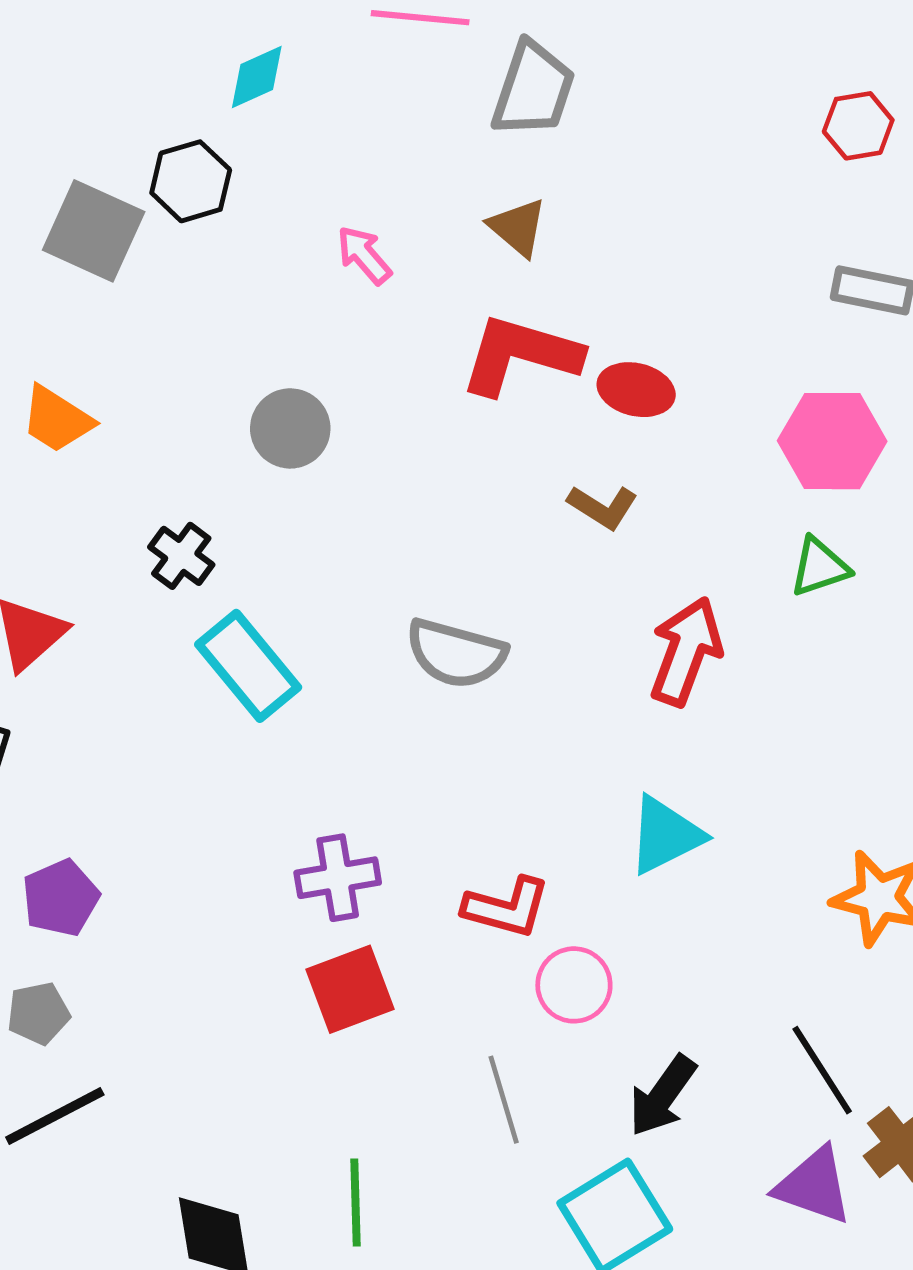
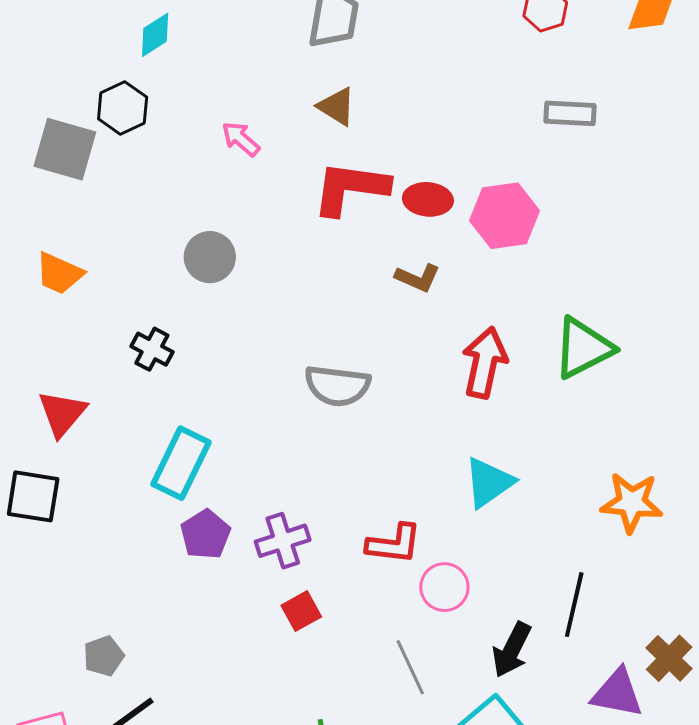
pink hexagon: (832, 441) -> (505, 216), moved
green triangle: (820, 567) -> (583, 348), moved, size x1.6
cyan rectangle: (248, 666) -> (181, 463), moved, turned 74
purple pentagon: (61, 898) -> (205, 534), moved
red square: (350, 989) -> (301, 611), size x0.7
black line: (822, 1070) -> (574, 605), moved, turned 54

